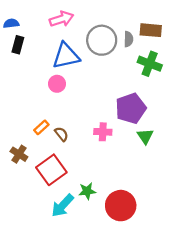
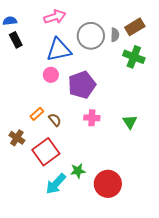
brown rectangle: (151, 30) -> (135, 27), turned -36
black rectangle: (18, 45) -> (16, 40), turned -42
purple pentagon: (131, 108) -> (82, 85), moved

